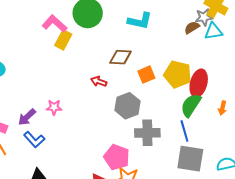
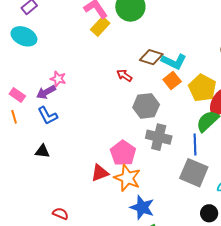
cyan L-shape: (140, 21) -> (174, 62), moved
orange square: (146, 75) -> (172, 80), turned -30
pink star: (54, 107) -> (58, 79), moved

